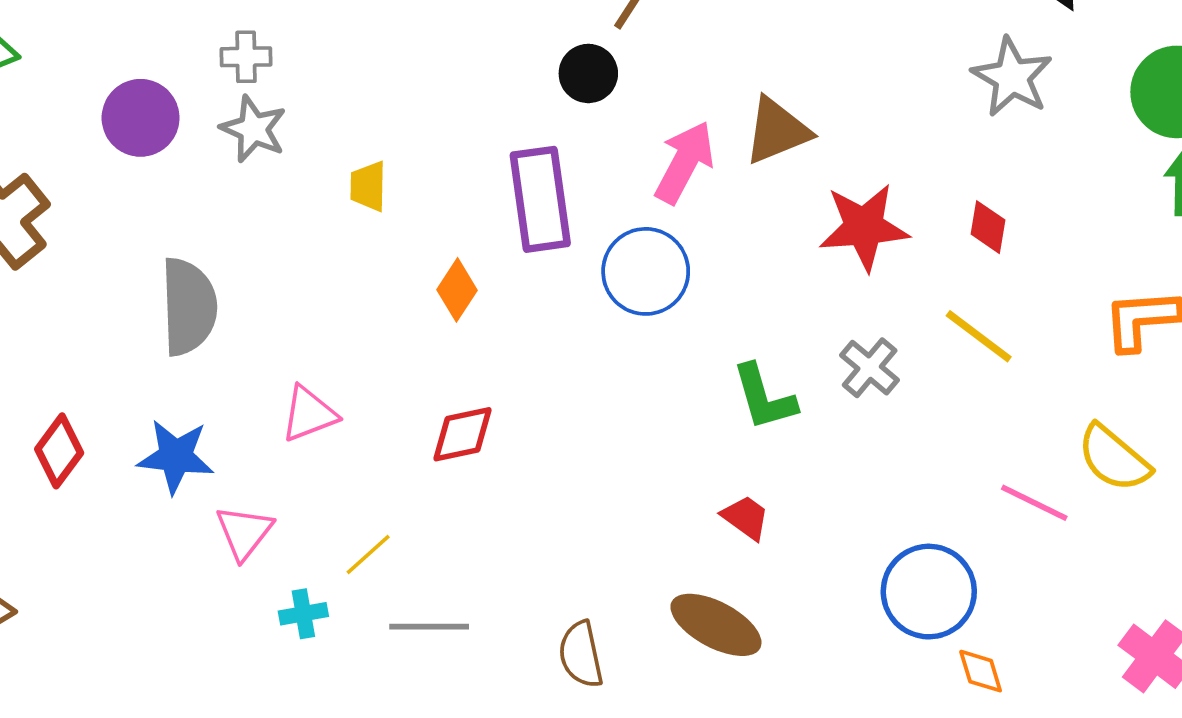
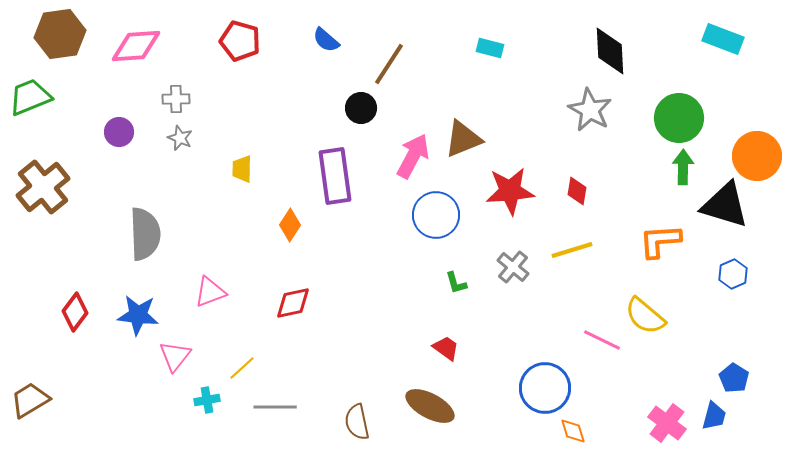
purple circle: (141, 118) -> (119, 132), size x0.7
gray star: (253, 129) -> (180, 138), size x0.7
blue circle: (646, 271) -> (436, 215), moved
yellow line: (979, 336) -> (572, 250), turned -54
green L-shape: (764, 397) -> (456, 283), size x0.6

